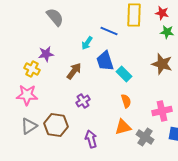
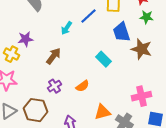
blue line: (109, 31) -> (88, 16), turned -66
blue trapezoid: (105, 61) -> (121, 32), moved
purple cross: (83, 101) -> (54, 86), moved
orange semicircle: (126, 101) -> (82, 86), moved, turned 72

